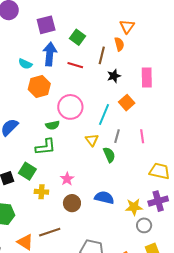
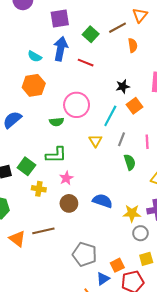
orange triangle: (127, 26) -> (140, 15), moved
brown line: (102, 55) -> (118, 28), moved, turned 42
black star: (114, 76) -> (123, 86), moved
orange hexagon: (39, 87) -> (34, 85), moved
green L-shape: (46, 147) -> (56, 155), moved
green semicircle: (109, 155) -> (130, 162), moved

